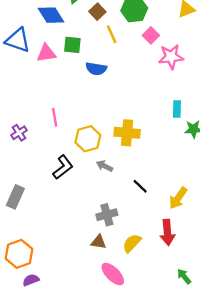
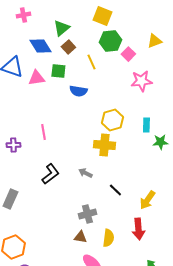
brown square: (97, 12) -> (68, 47), moved
pink square: (151, 35) -> (128, 54), moved
purple cross: (19, 133) -> (13, 145), turned 32
yellow hexagon: (88, 139) -> (112, 120), moved
yellow semicircle: (132, 243) -> (108, 238), turned 144

